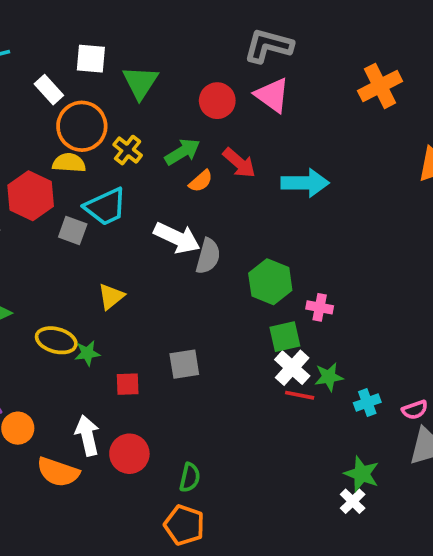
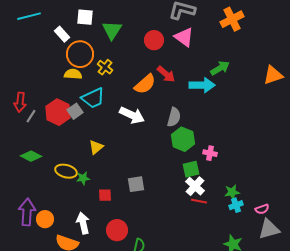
orange cross: (380, 86) -> (232, 19), moved
green arrow: (182, 152) -> (220, 68), moved
orange semicircle: (201, 181) -> (145, 84), size x1.6
red hexagon: (31, 196) -> (58, 112), moved
gray square: (73, 231) -> (75, 111), turned 35
gray semicircle: (208, 256) -> (174, 117), moved
green star: (329, 377) -> (232, 192), moved
red circle: (129, 454) -> (117, 230), moved

